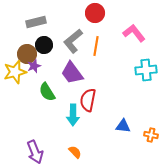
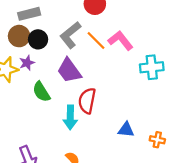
pink L-shape: (134, 33) -> (121, 41), moved
orange line: (96, 46) -> (96, 41), turned -54
brown circle: (27, 54) -> (19, 36), moved

